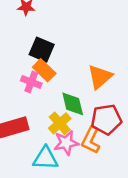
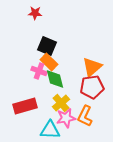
green diamond: (73, 104) -> (55, 79), moved
red pentagon: (106, 119) -> (92, 87), moved

